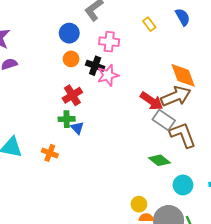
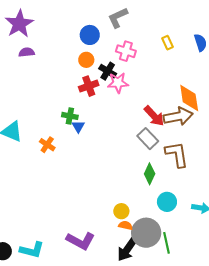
red cross: (72, 95) -> (89, 86), moved
gray rectangle: (164, 120) -> (148, 139), moved
green diamond: (159, 160) -> (150, 174), turned 65

